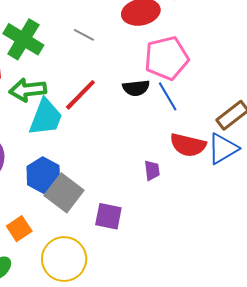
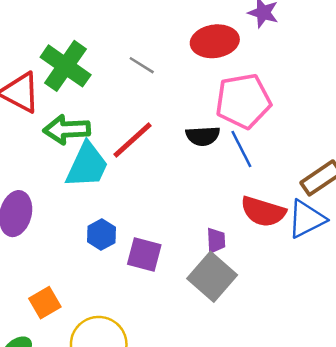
blue hexagon: (43, 175) -> (101, 235), moved, size x0.7
gray square: (64, 193) -> (212, 277), moved
purple square: (108, 216) -> (144, 254), moved

